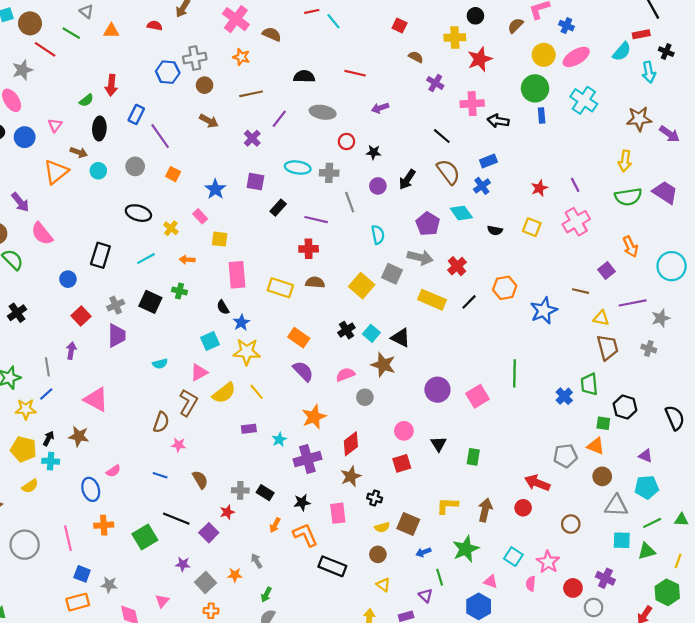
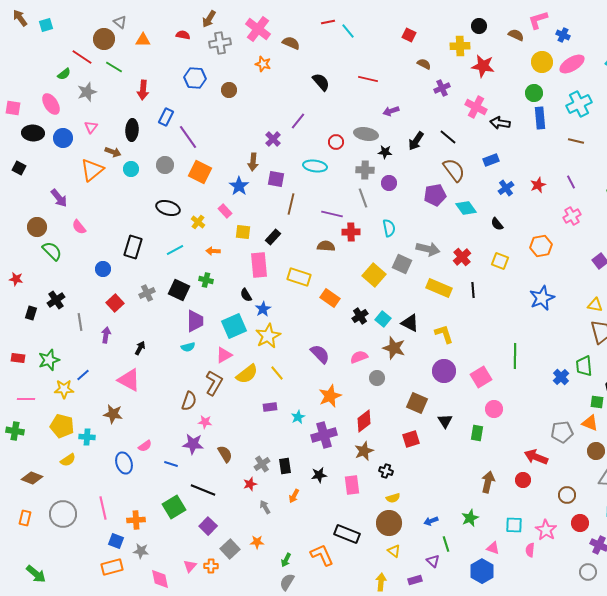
brown circle: (30, 23) -> (104, 39), moved
brown semicircle: (516, 26) -> (516, 35), turned 70
green line: (71, 33) -> (114, 67), moved
gray cross: (195, 58) -> (220, 43), moved
red star: (480, 59) -> (483, 66), turned 30
gray star: (22, 70) -> (87, 92), moved
black semicircle: (304, 76) -> (321, 82), turned 48
purple cross: (435, 83) -> (442, 88), turned 35
green circle: (535, 88) -> (534, 93), size x0.7
brown line: (251, 94) -> (291, 204), moved, turned -65
green semicircle: (86, 100) -> (64, 74), moved
cyan cross: (584, 100) -> (579, 104), turned 30
pink cross: (472, 104) -> (476, 107), turned 30
gray ellipse: (323, 112) -> (366, 134), moved
blue rectangle: (542, 115) -> (540, 118), size x1.5
brown arrow: (209, 121) -> (253, 162), moved, turned 66
red circle: (346, 141) -> (336, 142), moved
gray cross: (329, 173) -> (365, 170), moved
orange square: (173, 174) -> (200, 172), size x1.6
black arrow: (407, 179) -> (416, 141), moved
blue cross: (482, 186) -> (506, 188), moved
black rectangle: (278, 208) -> (273, 237), moved
pink cross: (576, 222) -> (572, 216), size x0.7
purple pentagon: (428, 224) -> (435, 195), moved, turned 30
yellow square: (532, 227) -> (500, 261), moved
black semicircle: (495, 230) -> (497, 224), turned 40
pink semicircle: (42, 234) -> (79, 227), size x0.7
red cross: (309, 249) -> (351, 232), moved
brown semicircle: (315, 282) -> (326, 246), moved
orange hexagon: (505, 288) -> (541, 246), moved
brown line: (581, 291) -> (576, 141), moved
black line: (469, 302) -> (473, 290), turned -49
purple trapezoid: (117, 335) -> (195, 321), moved
orange rectangle: (299, 338) -> (330, 298), moved
cyan square: (210, 341) -> (234, 326), size x1.4
yellow star: (247, 352) -> (268, 336), turned -30
gray line: (47, 367) -> (80, 322), moved
pink circle: (404, 431) -> (494, 409), moved
black arrow: (48, 438) -> (140, 348), moved
blue line: (160, 475) -> (171, 464), moved
gray cross: (240, 490) -> (262, 464), turned -35
black rectangle: (265, 493) -> (285, 466), turned 49
yellow L-shape: (447, 506) -> (444, 334), moved, turned 70
brown square: (408, 524) -> (417, 403), moved
orange cross: (104, 525) -> (136, 520), moved
purple square: (209, 533) -> (208, 526), moved
orange L-shape: (305, 535) -> (322, 555), moved
green star: (466, 549) -> (470, 518), size x0.7
brown circle: (378, 554) -> (389, 523), size x1.6
cyan square: (513, 557) -> (514, 525), turned -30
gray arrow: (257, 561) -> (265, 507), moved
purple star: (183, 564) -> (193, 444), moved, size x1.5
red circle: (573, 588) -> (580, 523), moved
orange cross: (211, 611) -> (211, 566), moved

